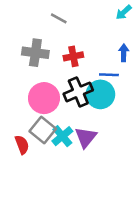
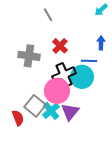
gray line: (59, 18) -> (48, 15), turned 32
gray cross: (35, 53) -> (29, 56), moved
red cross: (73, 56) -> (60, 46), turned -35
pink circle: (44, 98) -> (57, 91), moved

